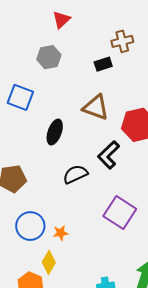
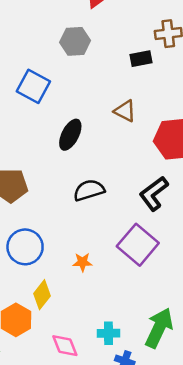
brown triangle: (96, 107) -> (125, 111), size x0.7
black L-shape: (109, 155) -> (154, 194), moved
orange star: (61, 233) -> (82, 262), moved

